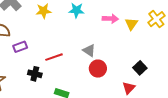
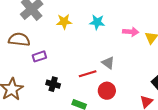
red line: (54, 57) -> (88, 74), moved
red circle: (98, 69) -> (107, 91), moved

